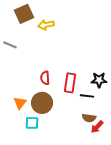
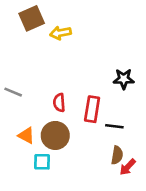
gray line: (10, 45) -> (13, 92), moved
black star: (99, 80) -> (124, 79), moved
orange triangle: (20, 103) -> (26, 135), turned -40
brown semicircle: (89, 118) -> (117, 155), turned -88

